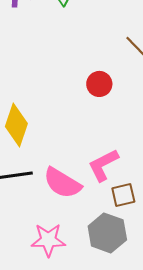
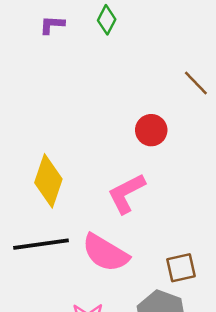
pink L-shape: (103, 165) -> (126, 193), moved

